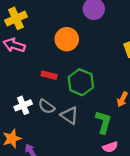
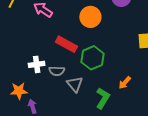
red rectangle: (49, 75) -> (66, 44), size x1.5
gray semicircle: (47, 106) -> (57, 71), turned -49

